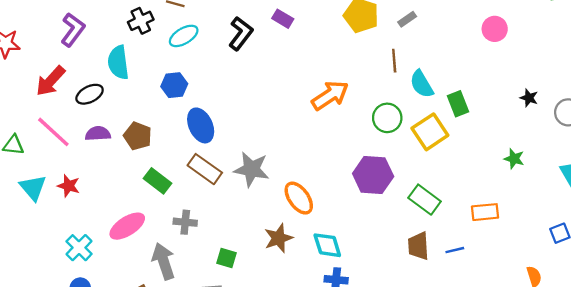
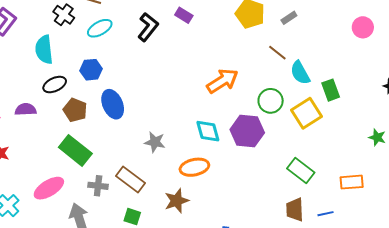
black cross: (141, 21) -> (64, 15), turned -30
brown line: (394, 61) -> (277, 53), turned -48
black ellipse: (90, 94) -> (55, 85), moved
brown pentagon: (138, 136) -> (75, 110), moved
brown rectangle: (205, 169) -> (130, 180), moved
gray star: (251, 169) -> (155, 142), size x0.7
purple hexagon: (373, 175) -> (247, 131), moved
green rectangle: (158, 181) -> (75, 150), size x1.4
orange ellipse: (299, 198) -> (194, 167), turned -68
cyan diamond: (327, 245) -> (208, 131), moved

